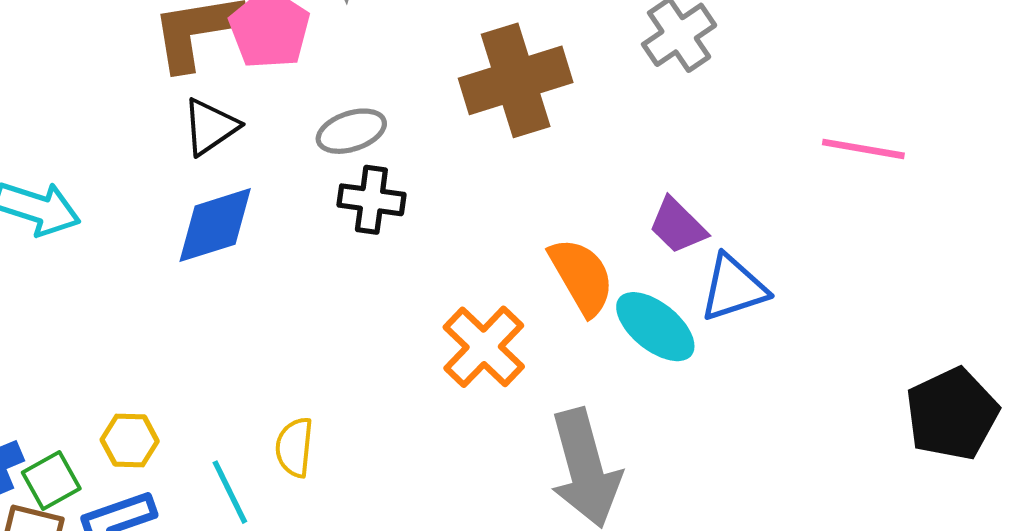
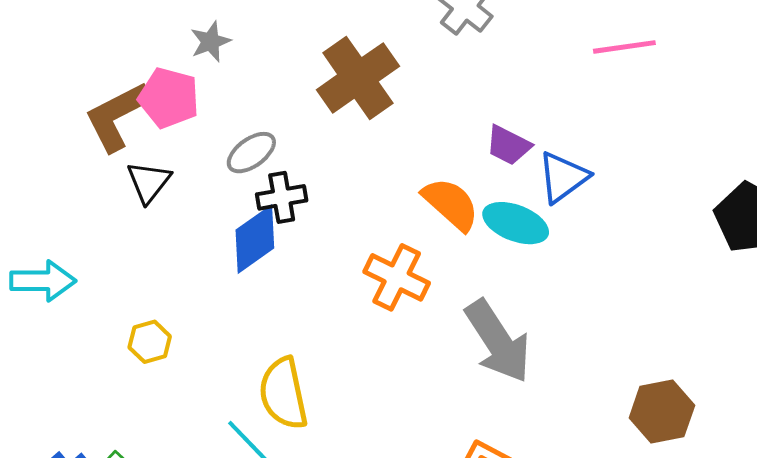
blue diamond: (215, 225) -> (255, 239), moved
yellow hexagon: (130, 440) -> (150, 342), moved
yellow semicircle: (294, 447) -> (283, 394), size x1.6

